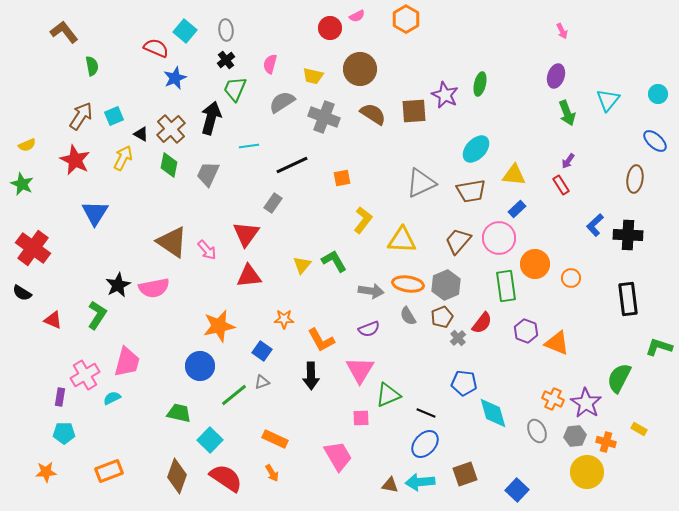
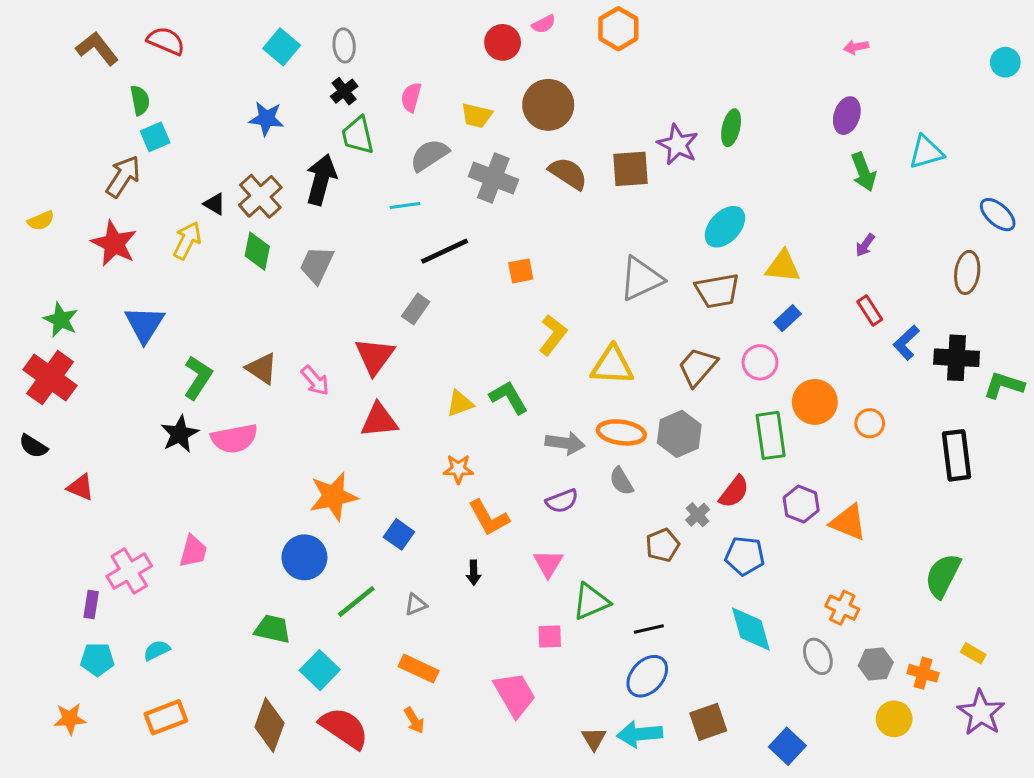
pink arrow: (562, 31) -> (856, 47), turned 105
red semicircle: (156, 48) -> (166, 41), moved
blue star: (175, 78) -> (266, 119), turned 30
green trapezoid: (235, 89) -> (358, 135), turned -36
cyan circle: (658, 94) -> (1005, 62), moved
cyan triangle: (608, 100) -> (926, 152), turned 35
cyan square: (114, 116) -> (155, 137), moved
cyan line: (249, 146) -> (405, 205), moved
green star: (22, 184) -> (61, 320), moved
red rectangle: (561, 185) -> (870, 311), moved
pink circle: (499, 238) -> (760, 362), size x0.7
brown triangle: (172, 242) -> (262, 368), size x0.7
yellow triangle: (302, 265) -> (460, 403), turned 30
green L-shape: (97, 315) -> (198, 378), moved
brown pentagon: (442, 317) -> (662, 545), moved
orange star: (284, 319) -> (458, 469), moved
green L-shape: (659, 347) -> (1004, 385), moved
pink trapezoid: (127, 362) -> (193, 551), size x0.7
pink triangle: (360, 370) -> (548, 563), size x0.7
black arrow: (311, 376) -> (474, 573), size x0.6
gray triangle: (262, 382) -> (416, 605), moved
blue pentagon: (464, 383) -> (745, 556), moved
cyan semicircle: (112, 398) -> (157, 650), moved
purple star: (586, 403) -> (981, 713), moved
black line: (426, 413) -> (649, 629), turned -36
yellow circle: (587, 472) -> (894, 719), size x0.7
brown triangle: (390, 485) -> (594, 739), turned 48

